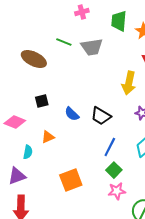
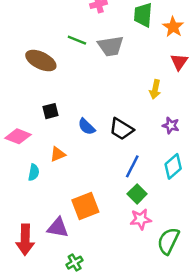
yellow arrow: (129, 83) -> (155, 89), size x0.7
purple triangle: (17, 176) -> (58, 228), moved, turned 30

